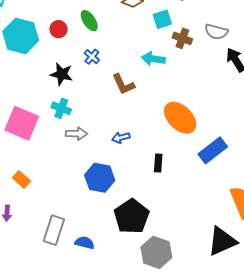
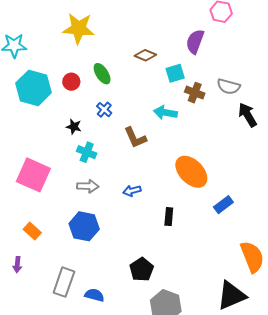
black star: (62, 74) -> (74, 127), size x0.7
cyan cross: (61, 108) -> (87, 152), moved
blue rectangle: (213, 150) -> (223, 205), size x0.7
blue hexagon: (100, 178) -> (84, 226), moved
black pentagon: (132, 216) -> (142, 269), size x0.7

